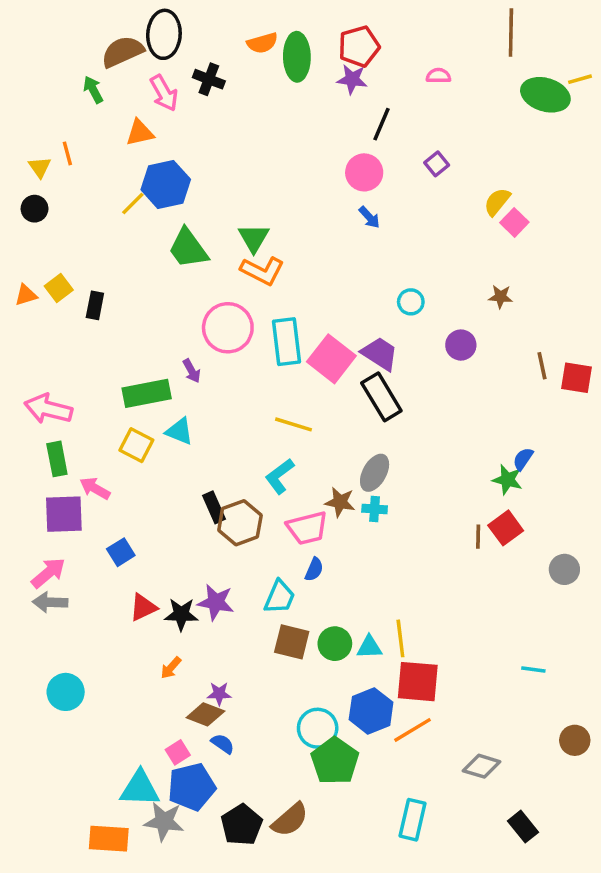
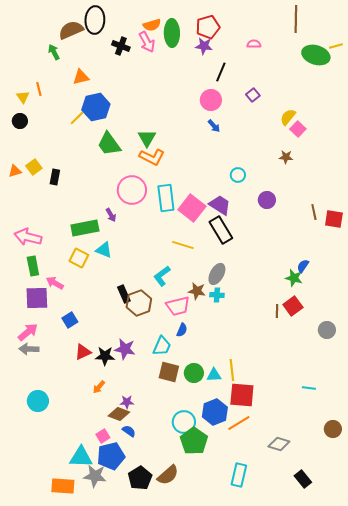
pink arrow: (164, 93) -> (147, 42), moved
brown star: (501, 297) -> (286, 157), moved
yellow line: (293, 424) -> (183, 245), moved

